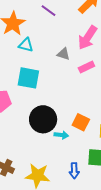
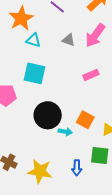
gray triangle: (63, 54) -> (68, 40), moved
pink rectangle: (86, 67) -> (91, 75), moved

